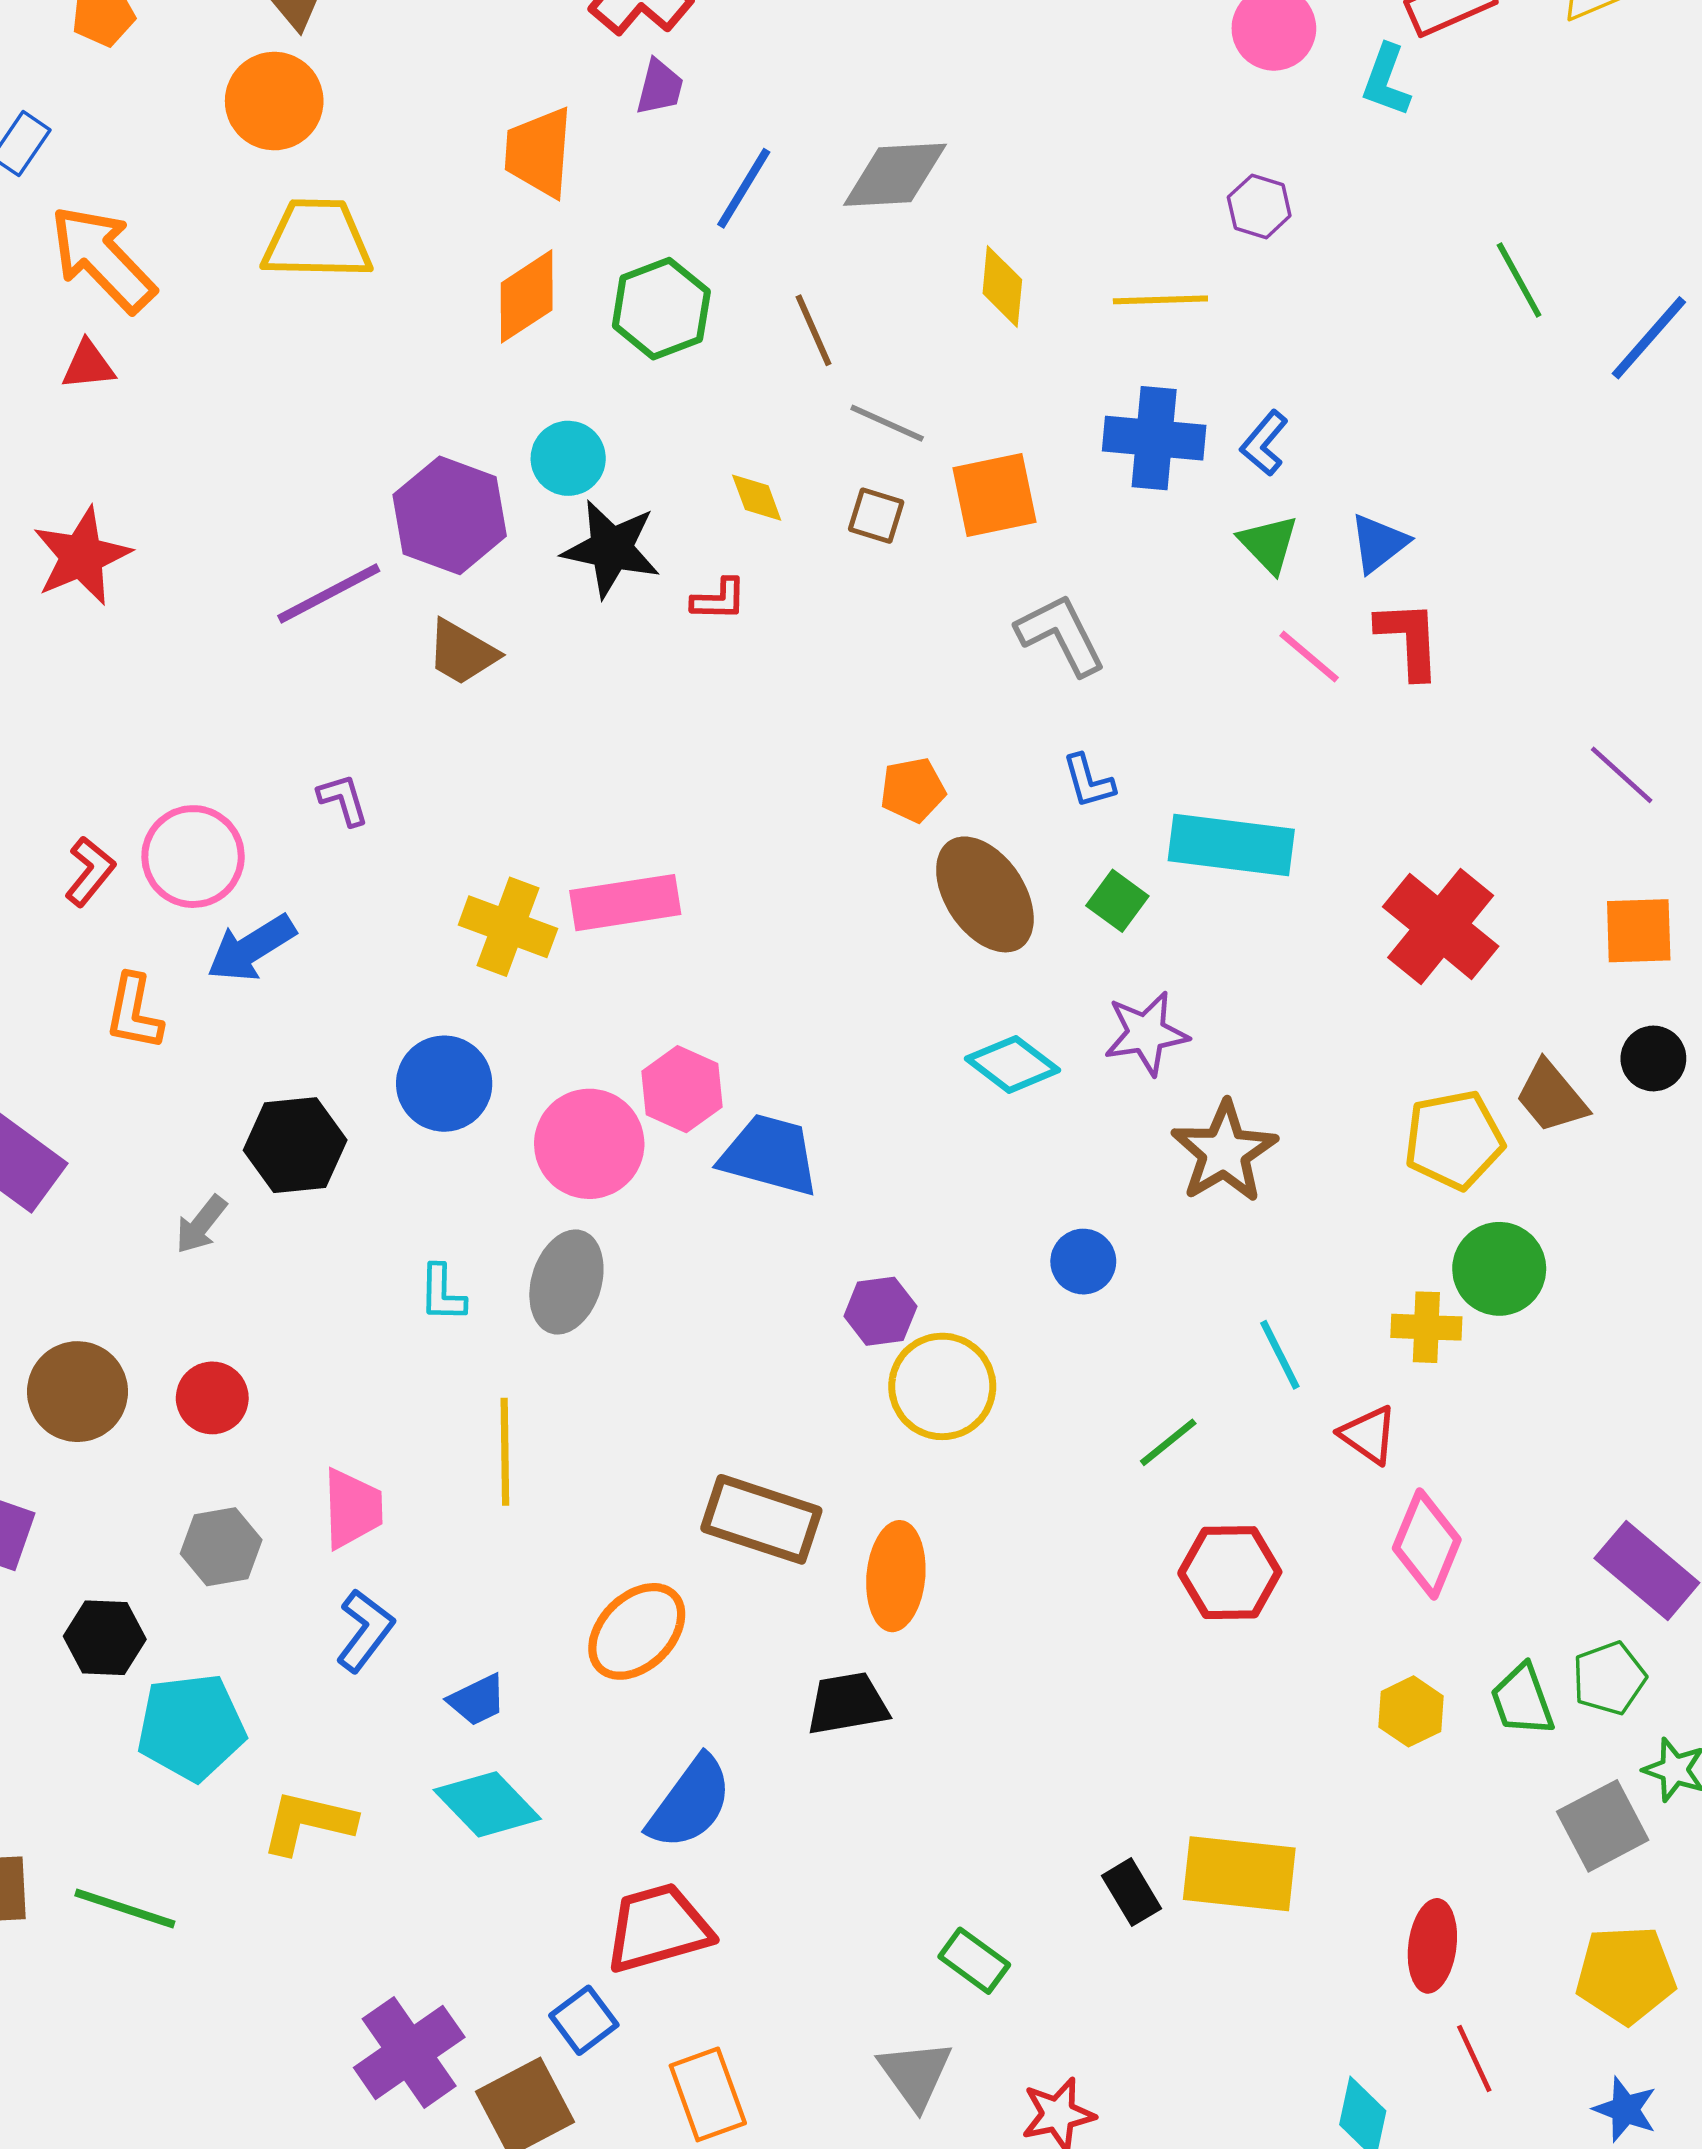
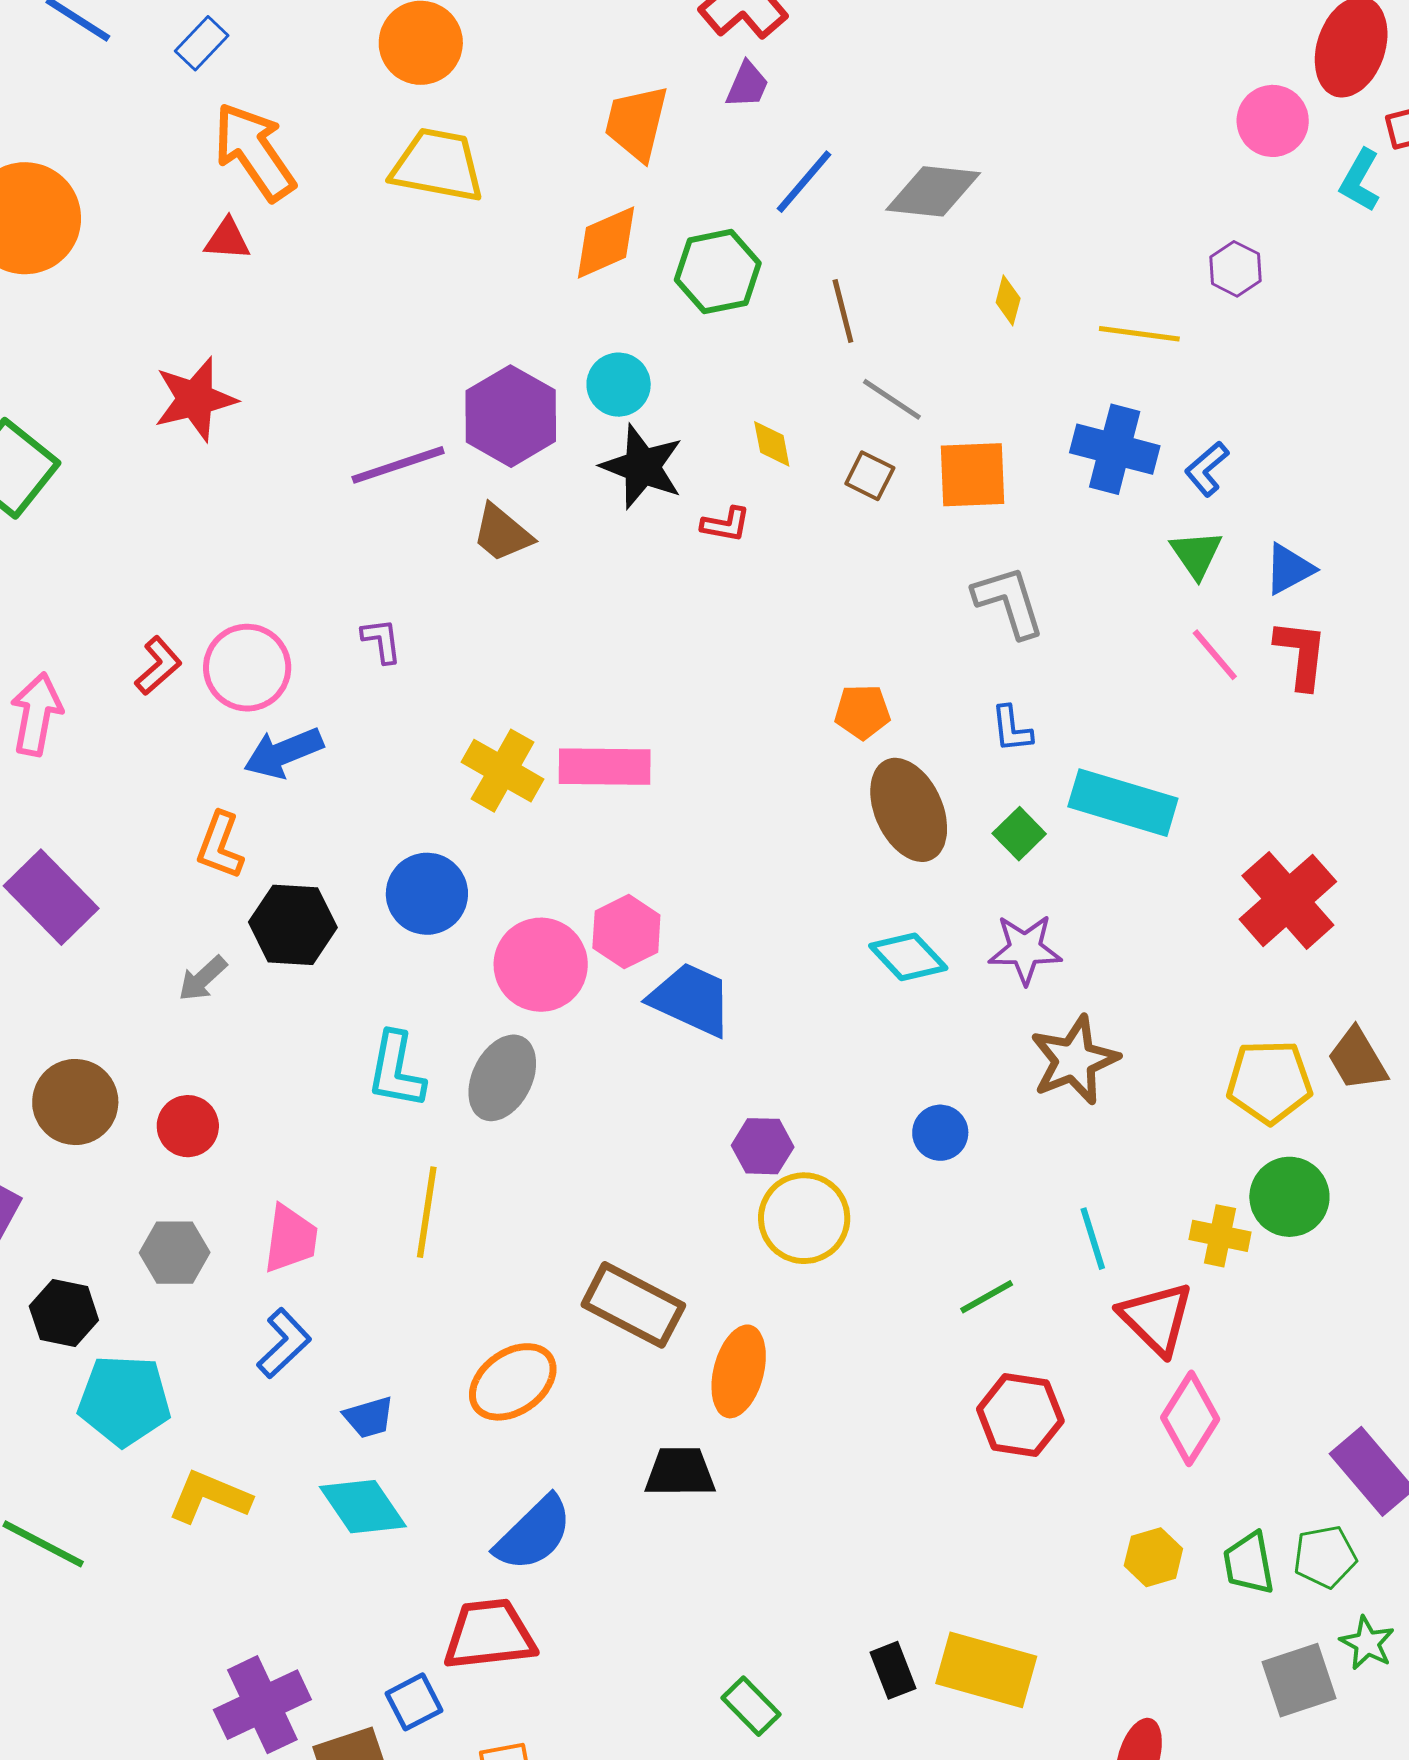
yellow diamond: (1002, 286) -> (1008, 300), size x0.7
orange L-shape: (134, 1012) -> (220, 846), moved
cyan L-shape: (442, 1293) -> (396, 1070), size x1.5
red triangle: (1369, 1435) -> (1156, 1318), size x1.5

